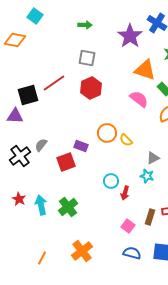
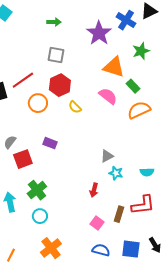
orange circle: (107, 133) -> (38, 103), moved
yellow semicircle: (126, 140) -> (75, 107), moved
gray triangle: (153, 158) -> (107, 156), moved
red square: (66, 162) -> (23, 159), moved
cyan circle: (111, 181) -> (40, 216), moved
green cross: (68, 207) -> (37, 190), moved

